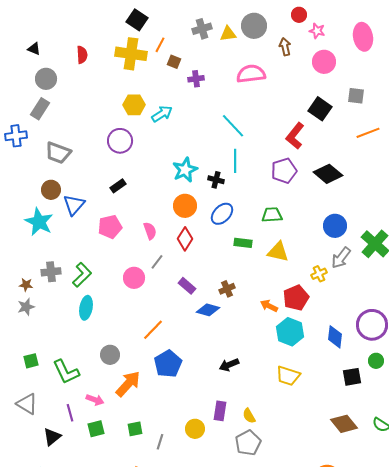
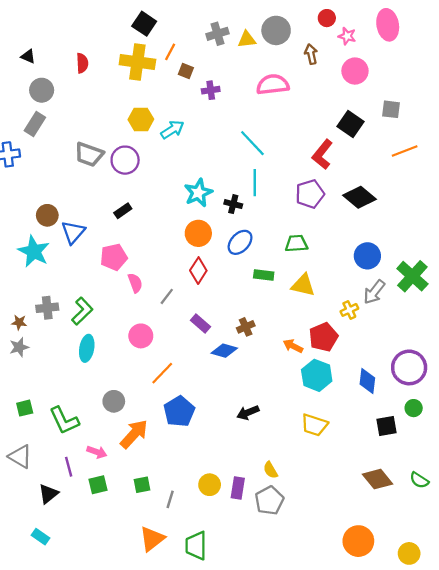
pink ellipse: (363, 37) -> (388, 25), moved
gray trapezoid: (58, 153) -> (89, 154), moved
pink semicircle: (150, 231) -> (135, 283), moved
pink circle: (134, 278) -> (141, 336), moved
purple rectangle: (220, 411) -> (238, 488), moved

